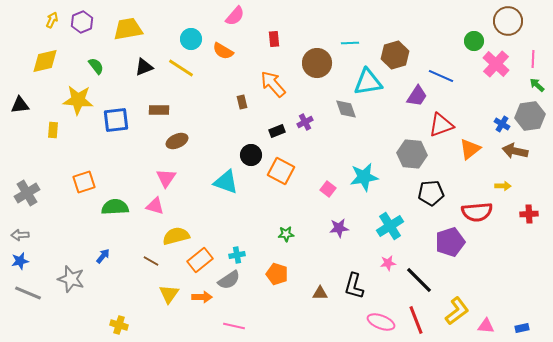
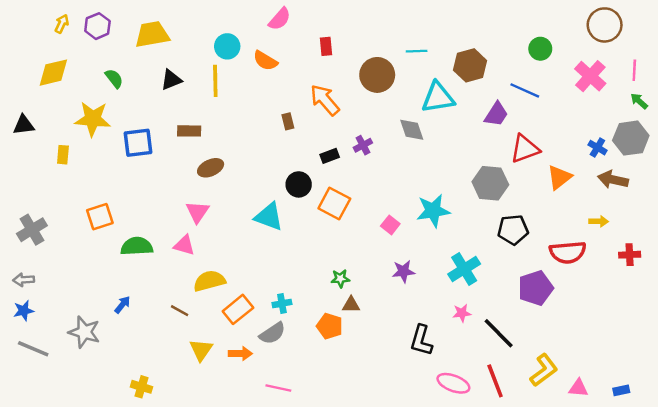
green circle: (474, 41) -> (540, 49), moved
yellow line: (181, 68) -> (215, 81), turned 56
brown triangle: (320, 293) -> (351, 305), moved

